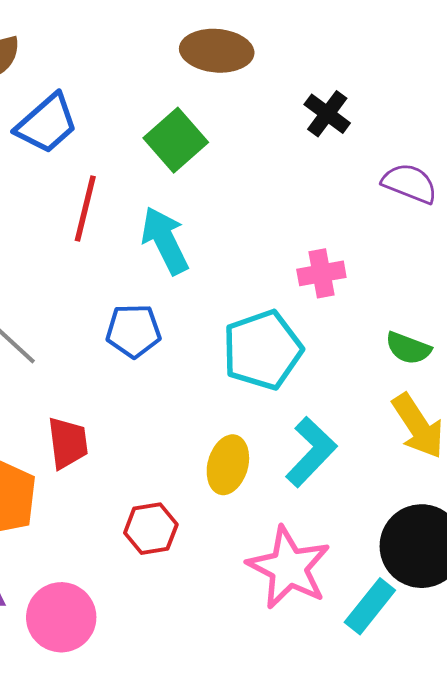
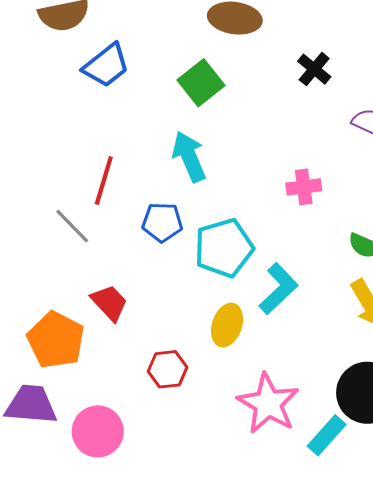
red line: (85, 209) -> (104, 181), moved
cyan pentagon: (262, 350) -> (224, 248), moved
red trapezoid: (68, 443) -> (109, 303), turned -39
cyan L-shape: (311, 452) -> (278, 289), moved

